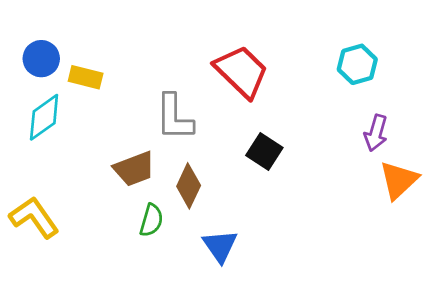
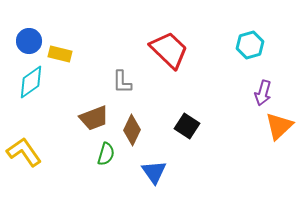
gray L-shape: (174, 117) -> (122, 82), size x0.7
black square: (264, 152) -> (187, 126), moved

